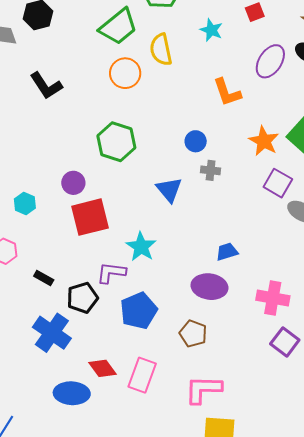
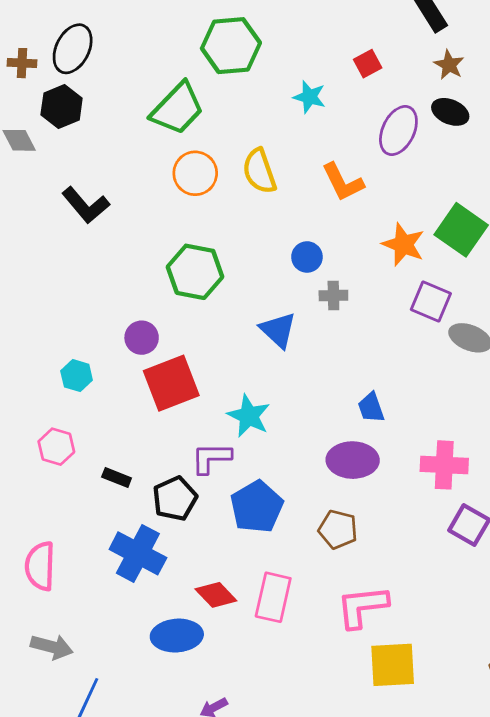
yellow semicircle: (161, 50) -> (259, 171), moved
blue trapezoid: (227, 252) -> (371, 408), turned -85

